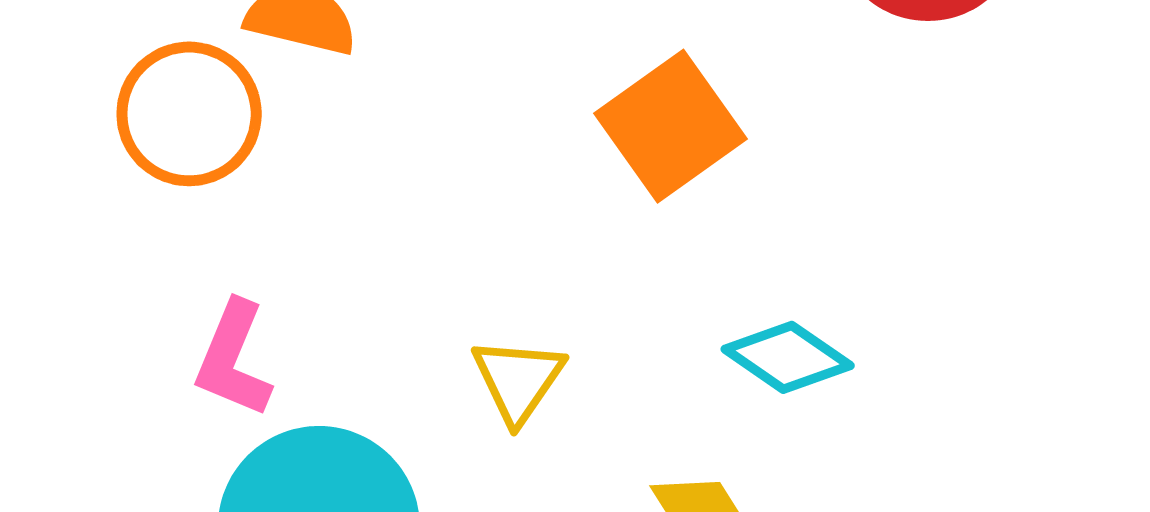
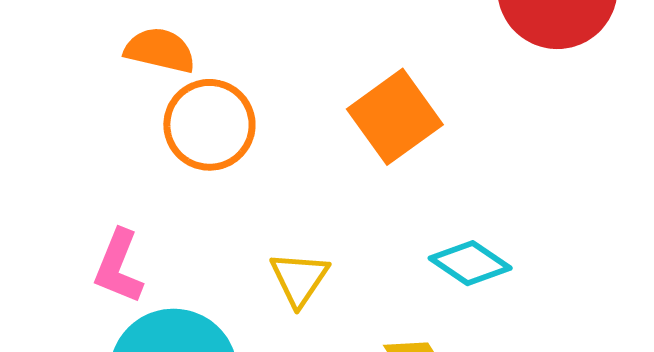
orange circle: (189, 114) -> (209, 125), moved

